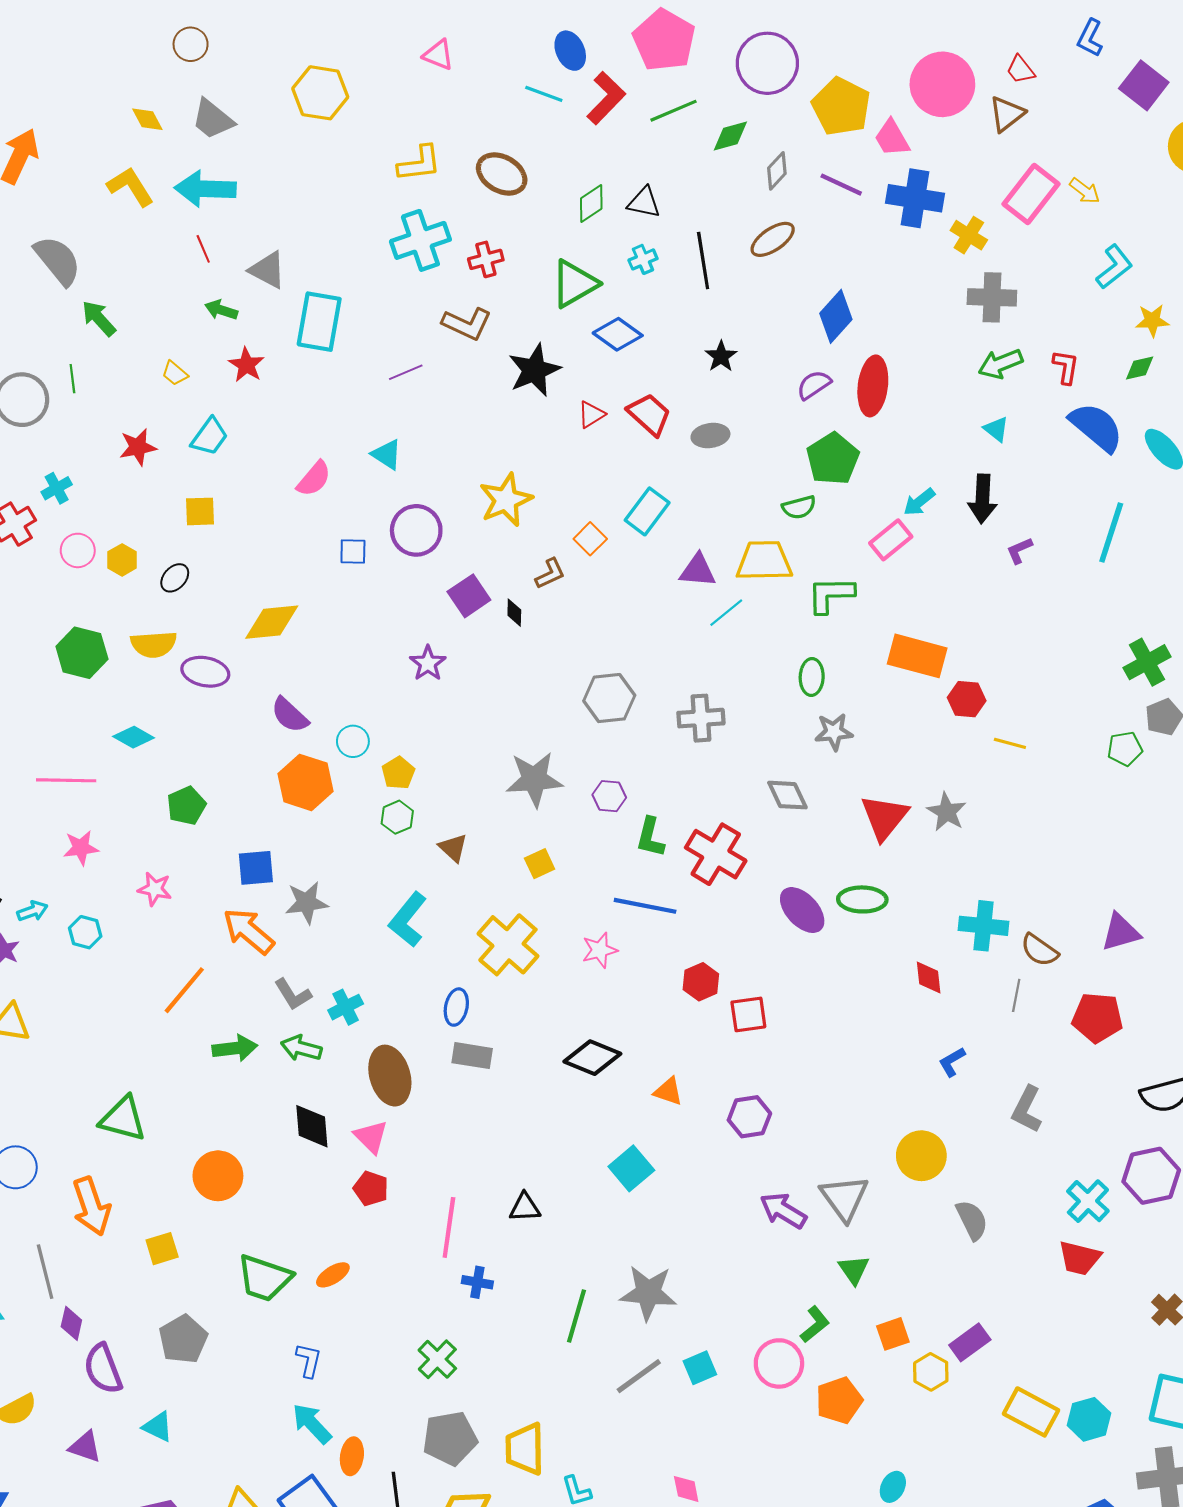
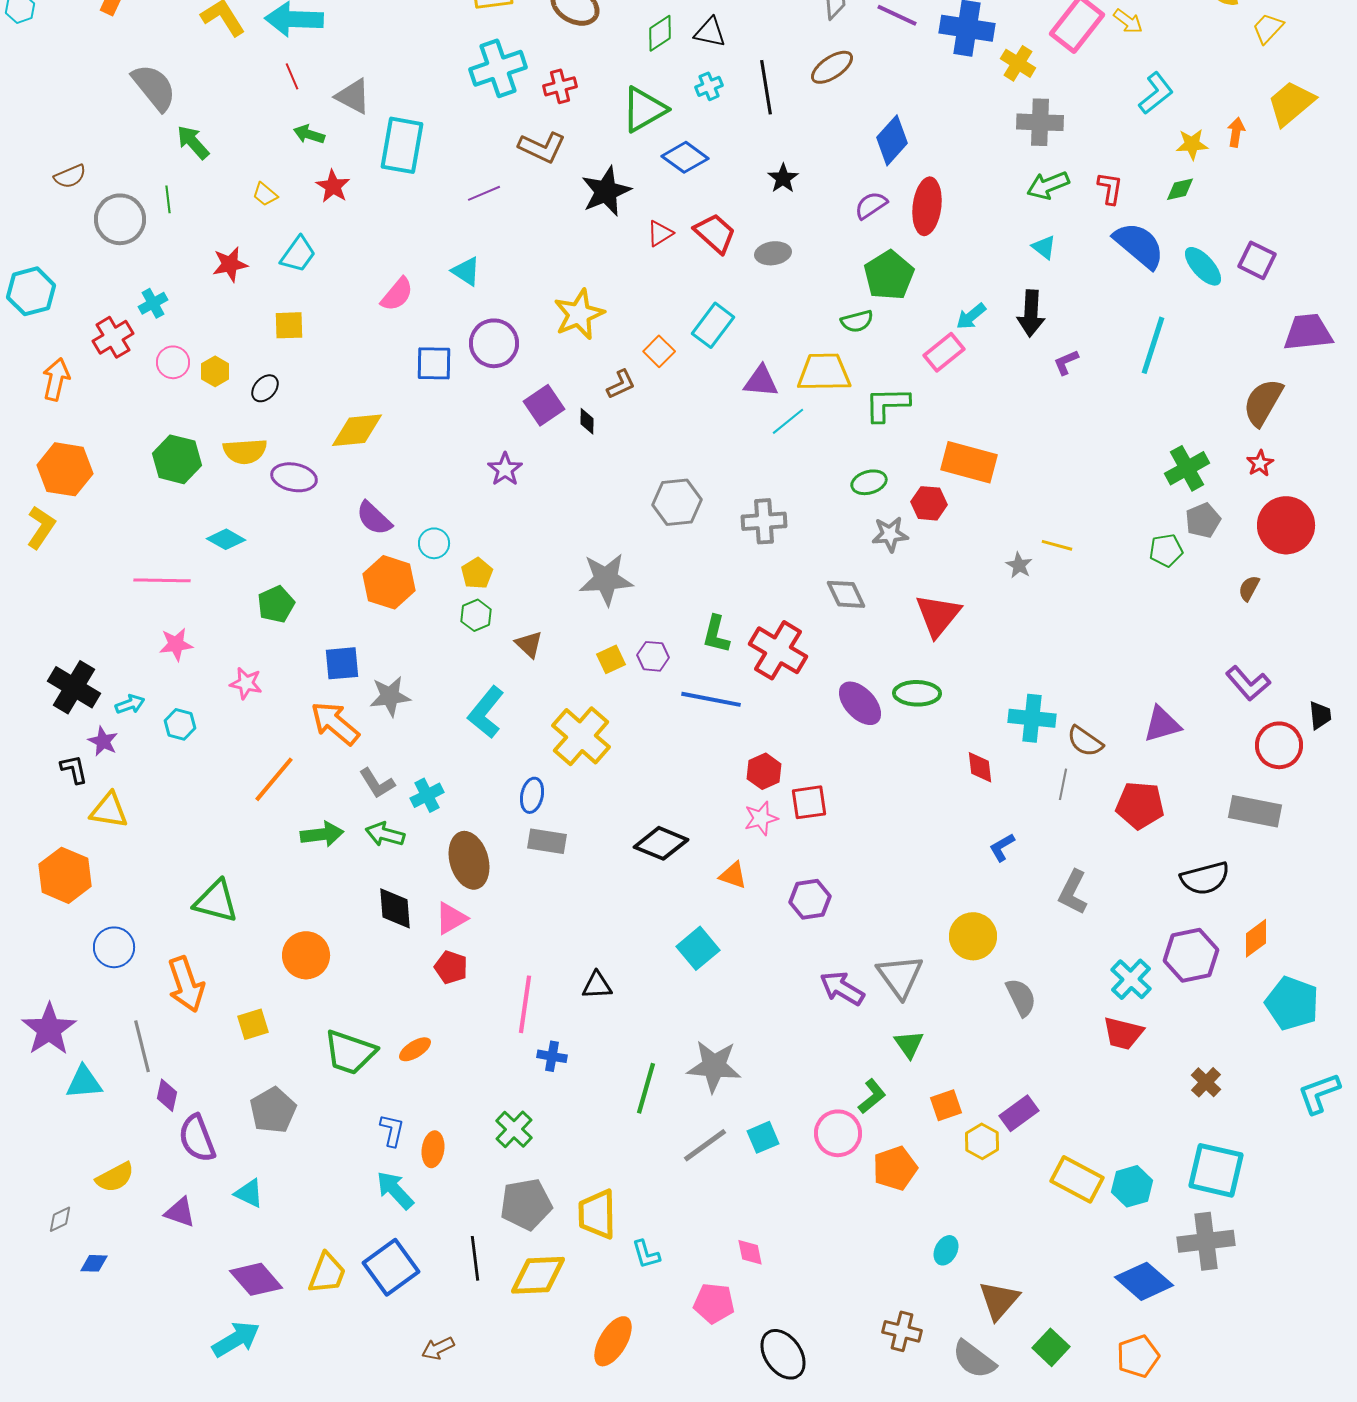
blue square: (353, 551) -> (434, 363), size x1.4
green ellipse: (812, 677) -> (869, 482), turned 72
red hexagon: (967, 699) -> (929, 503), moved
purple hexagon: (609, 796) -> (653, 656), moved
gray star: (947, 812) -> (1019, 565), moved, size x0.7
pink star: (600, 950) -> (761, 818), moved
pink triangle: (371, 1137) -> (451, 918), turned 45
orange ellipse: (352, 1456) -> (433, 1149), moved

